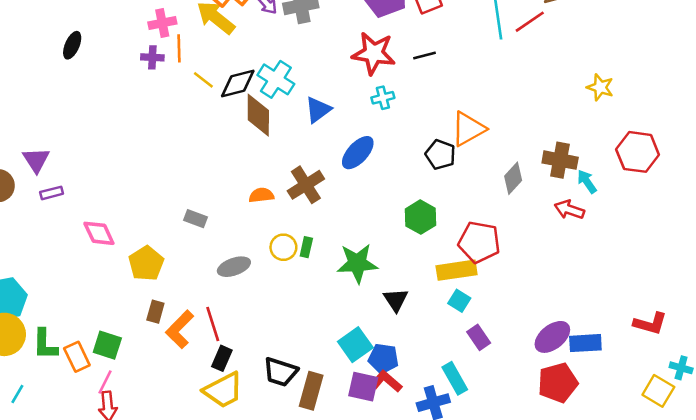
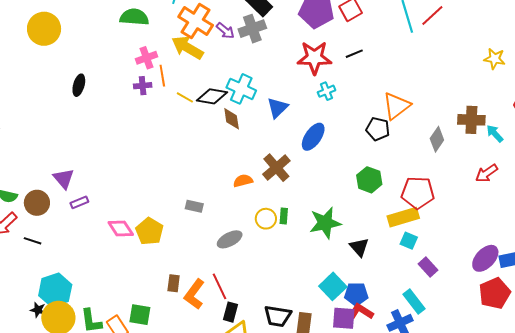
black diamond: (238, 84) -> (212, 96), turned 32
brown diamond: (258, 115) -> (232, 119), size x0.7
red arrow: (569, 210) -> (487, 173), moved, turned -45
yellow pentagon: (146, 263) -> (149, 231), moved

